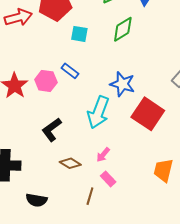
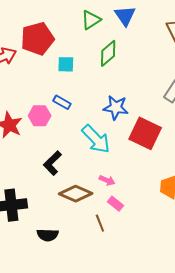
cyan arrow: (98, 112) -> (96, 139), turned -56
pink arrow: (103, 155) -> (107, 180), turned -98
brown diamond: (70, 163) -> (76, 194), size x1.5
brown line: (90, 196) -> (100, 223), turned -30

